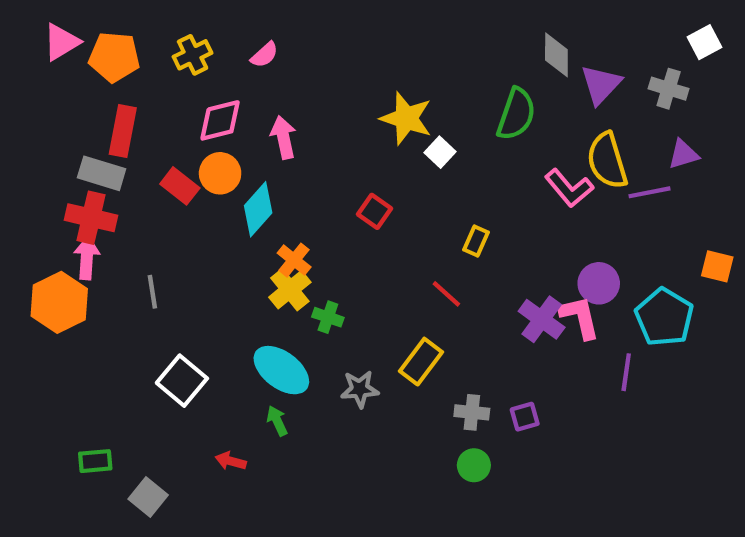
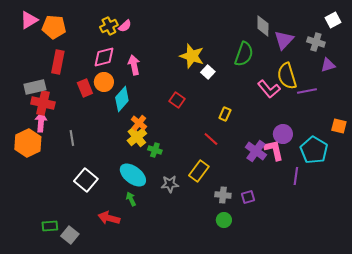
yellow cross: (193, 55) -> (109, 26), moved
purple triangle: (683, 154) -> (328, 65), moved
gray rectangle: (102, 173) -> (35, 87), moved, turned -30
red rectangle: (180, 186) -> (85, 88), turned 30
green rectangle: (95, 461) -> (50, 226), moved
red arrow: (231, 461) -> (109, 218), size x1.5

